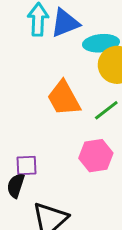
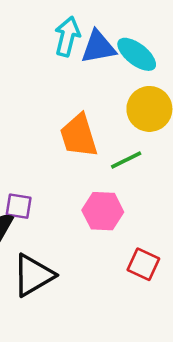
cyan ellipse: (101, 43) -> (137, 54), moved, turned 32

